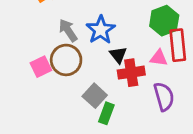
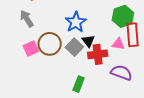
gray arrow: (68, 30) -> (27, 19), moved
gray square: (95, 96) -> (74, 47), moved
purple semicircle: (164, 97) -> (121, 73), turned -55

